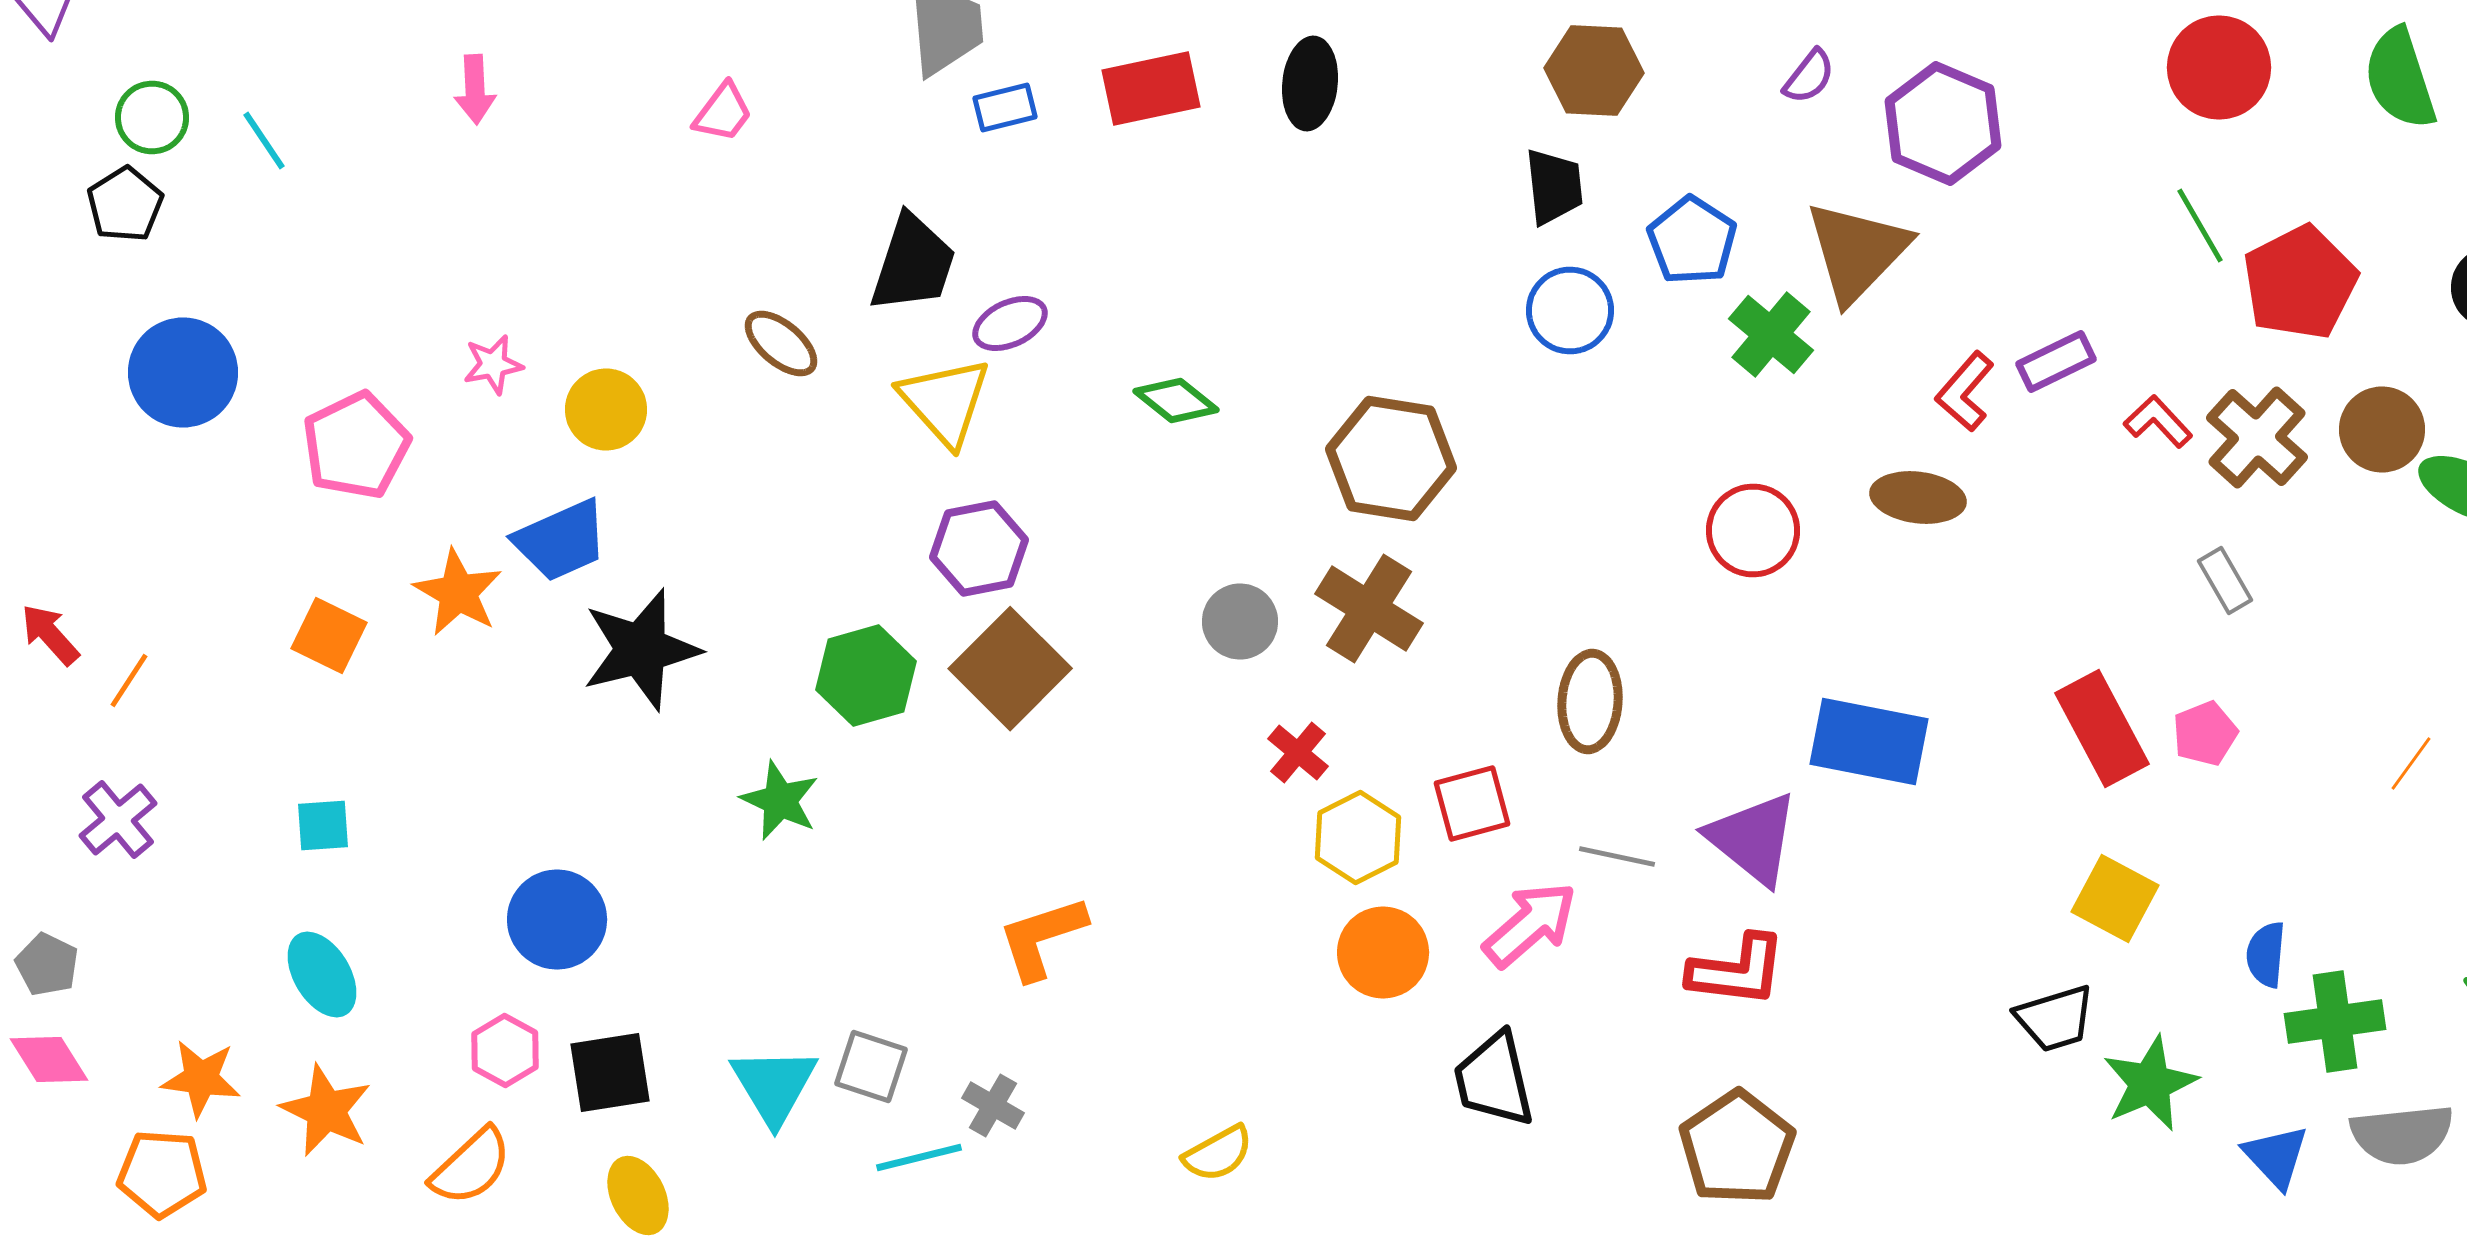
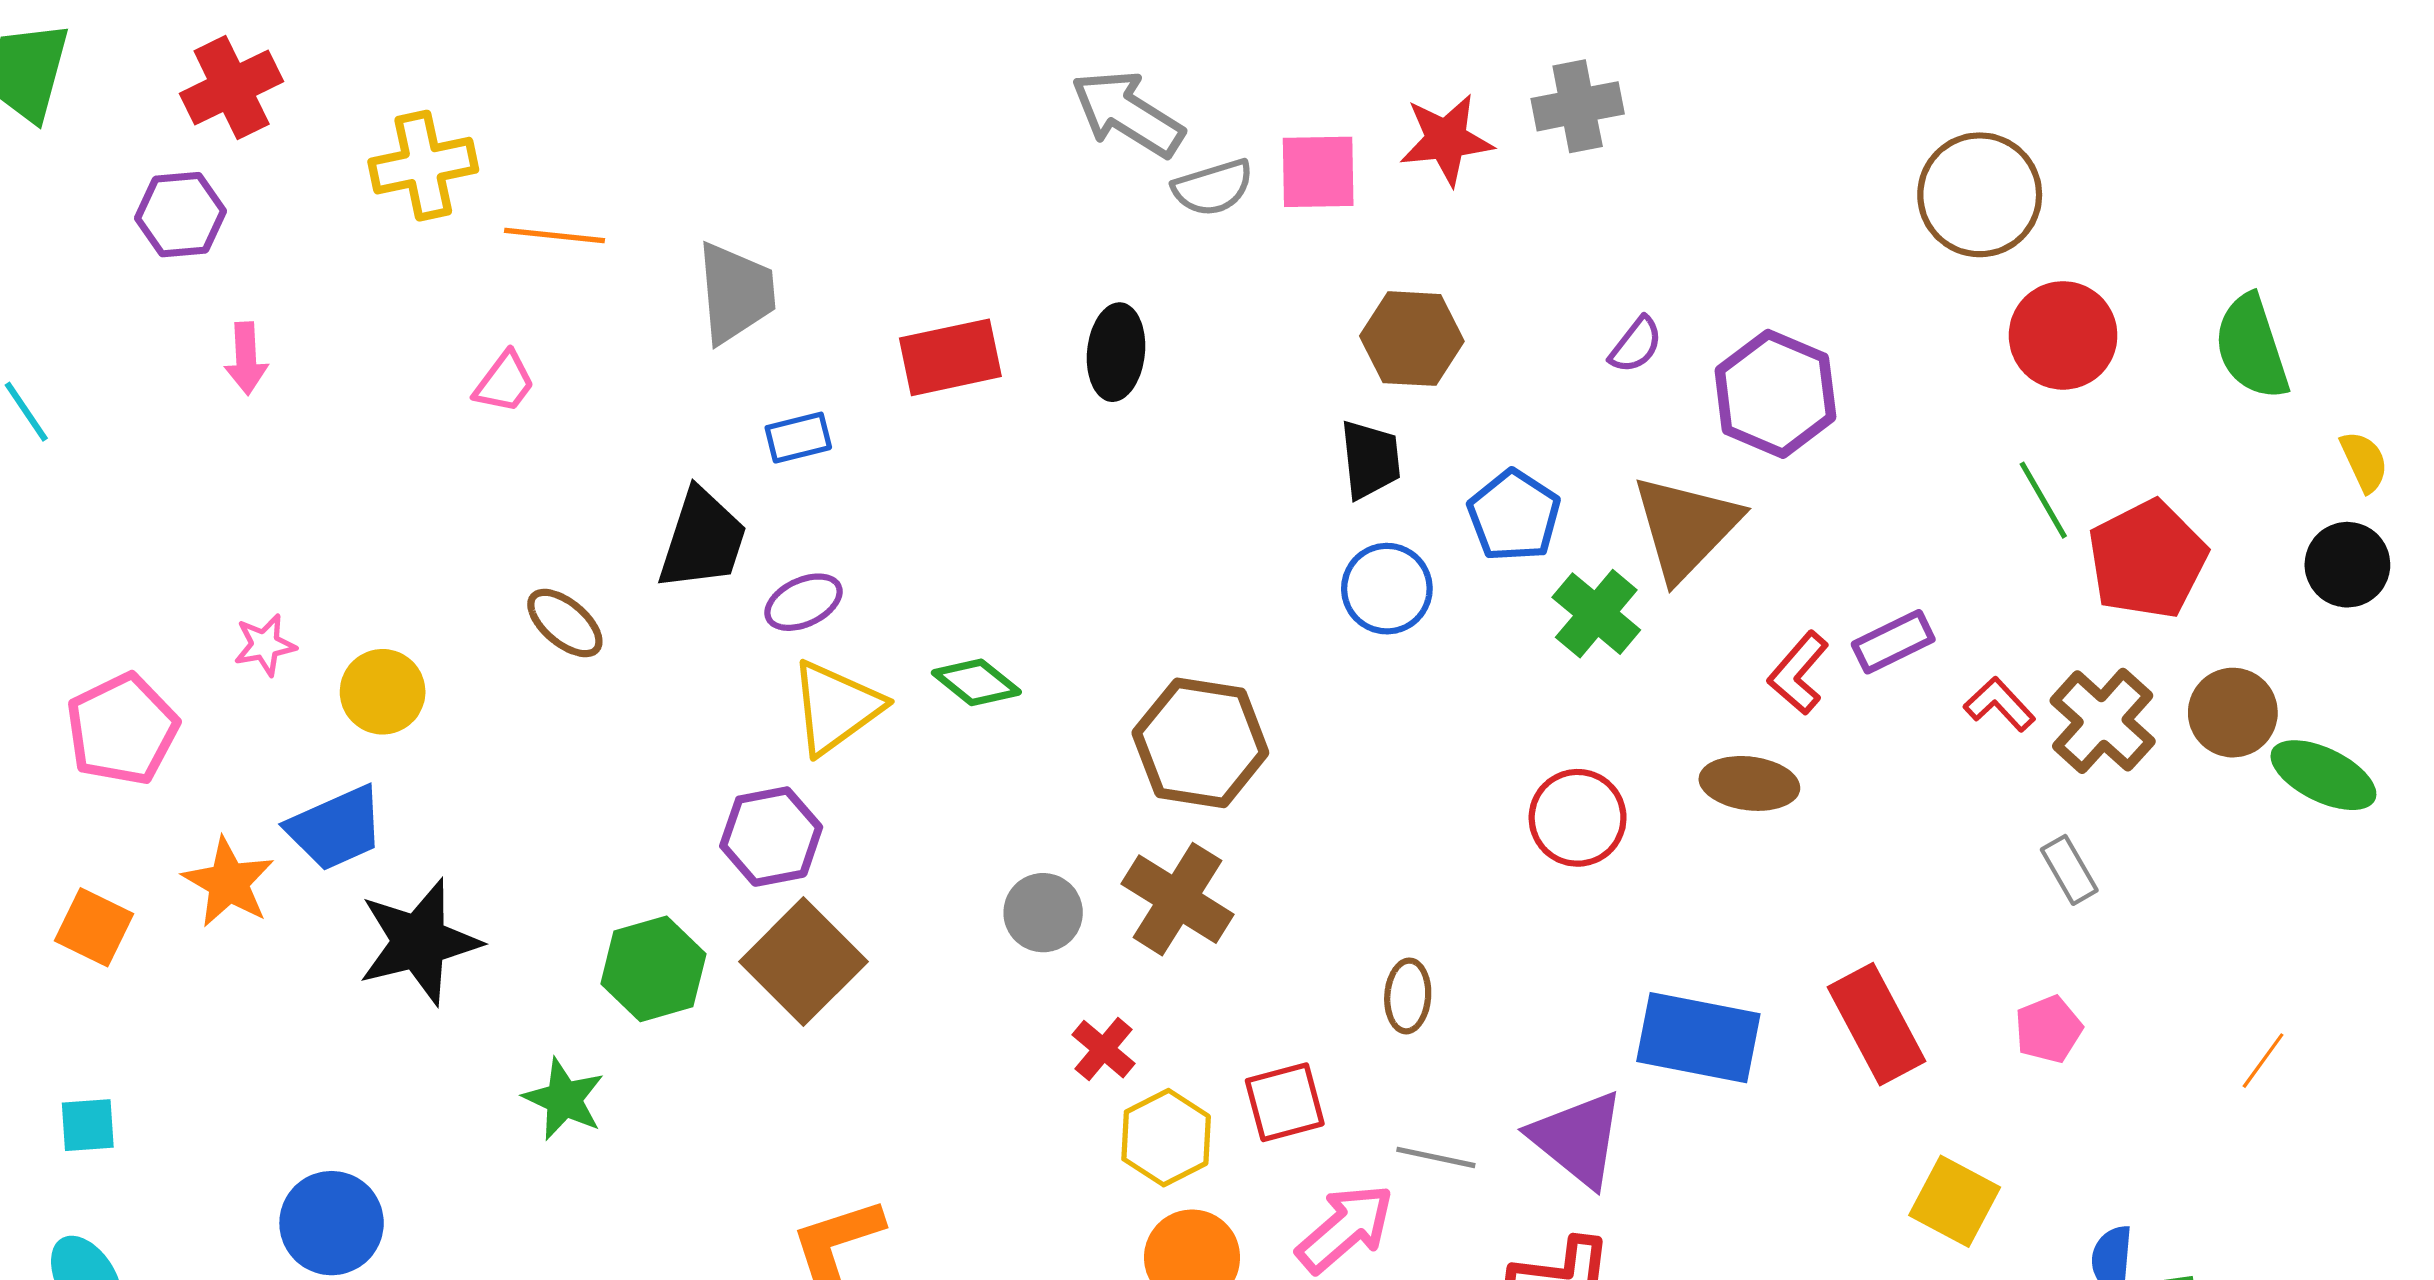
blue rectangle: (1005, 108) -> (798, 438), moved
yellow triangle: (945, 402) -> (836, 707), moved, turned 36
brown ellipse: (1590, 702) -> (1408, 996), size x0.7
red rectangle: (2102, 728) -> (1877, 1024), moved

